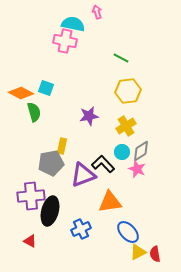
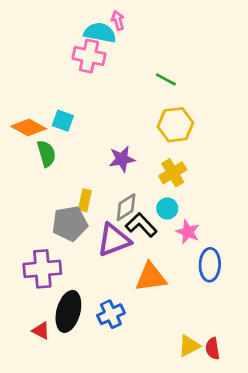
pink arrow: (97, 12) -> (118, 20), moved
gray diamond: (141, 151) -> (126, 207), moved
black ellipse: (50, 211) -> (68, 311), moved
blue ellipse: (128, 232) -> (210, 265), moved, turned 45

